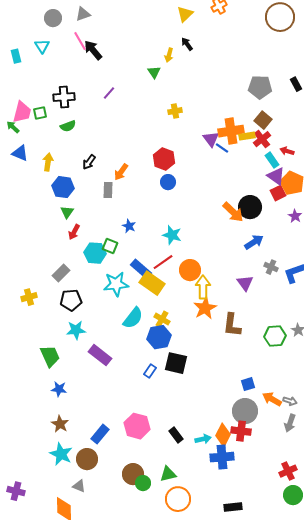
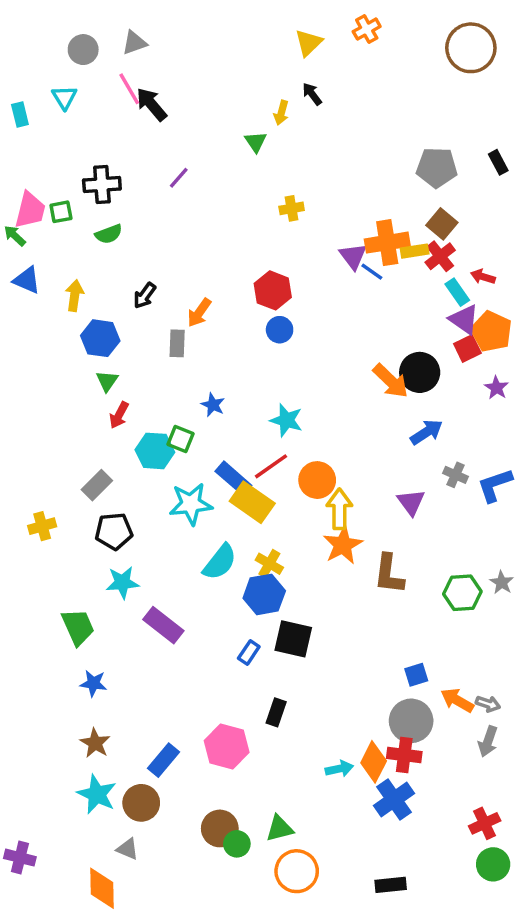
black rectangle: (176, 435) -> (276, 712), moved, turned 56
blue cross: (222, 457) -> (394, 799), moved, turned -30

